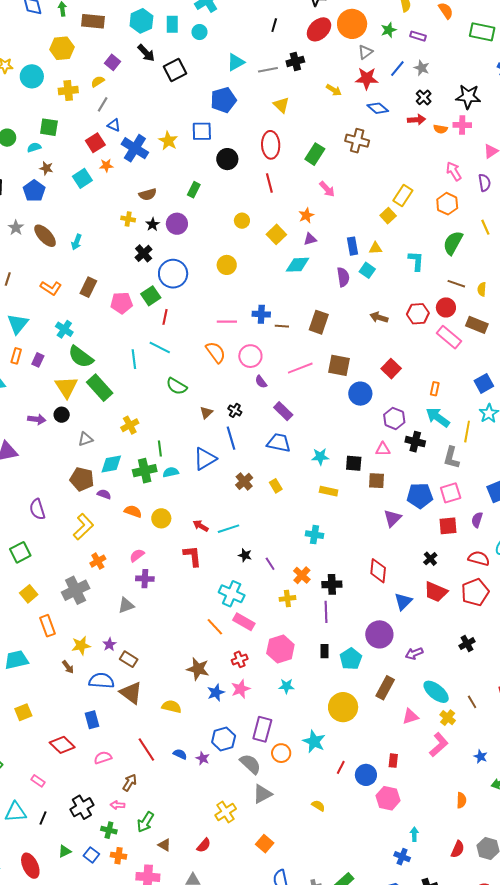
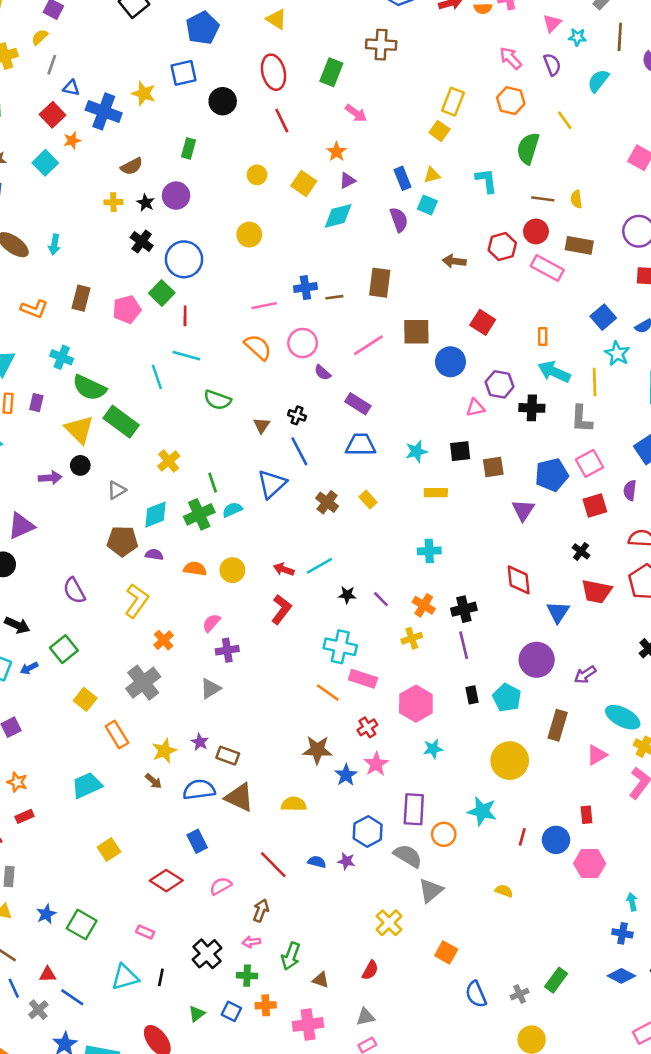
pink triangle: (383, 449) -> (475, 408), moved
red L-shape: (192, 556) -> (281, 609), turned 55

